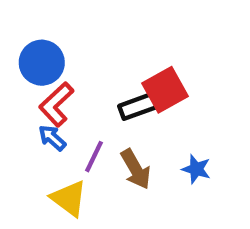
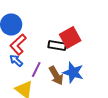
black rectangle: (138, 106) -> (57, 46), turned 30
blue star: (196, 169) -> (73, 72), moved, size x1.5

